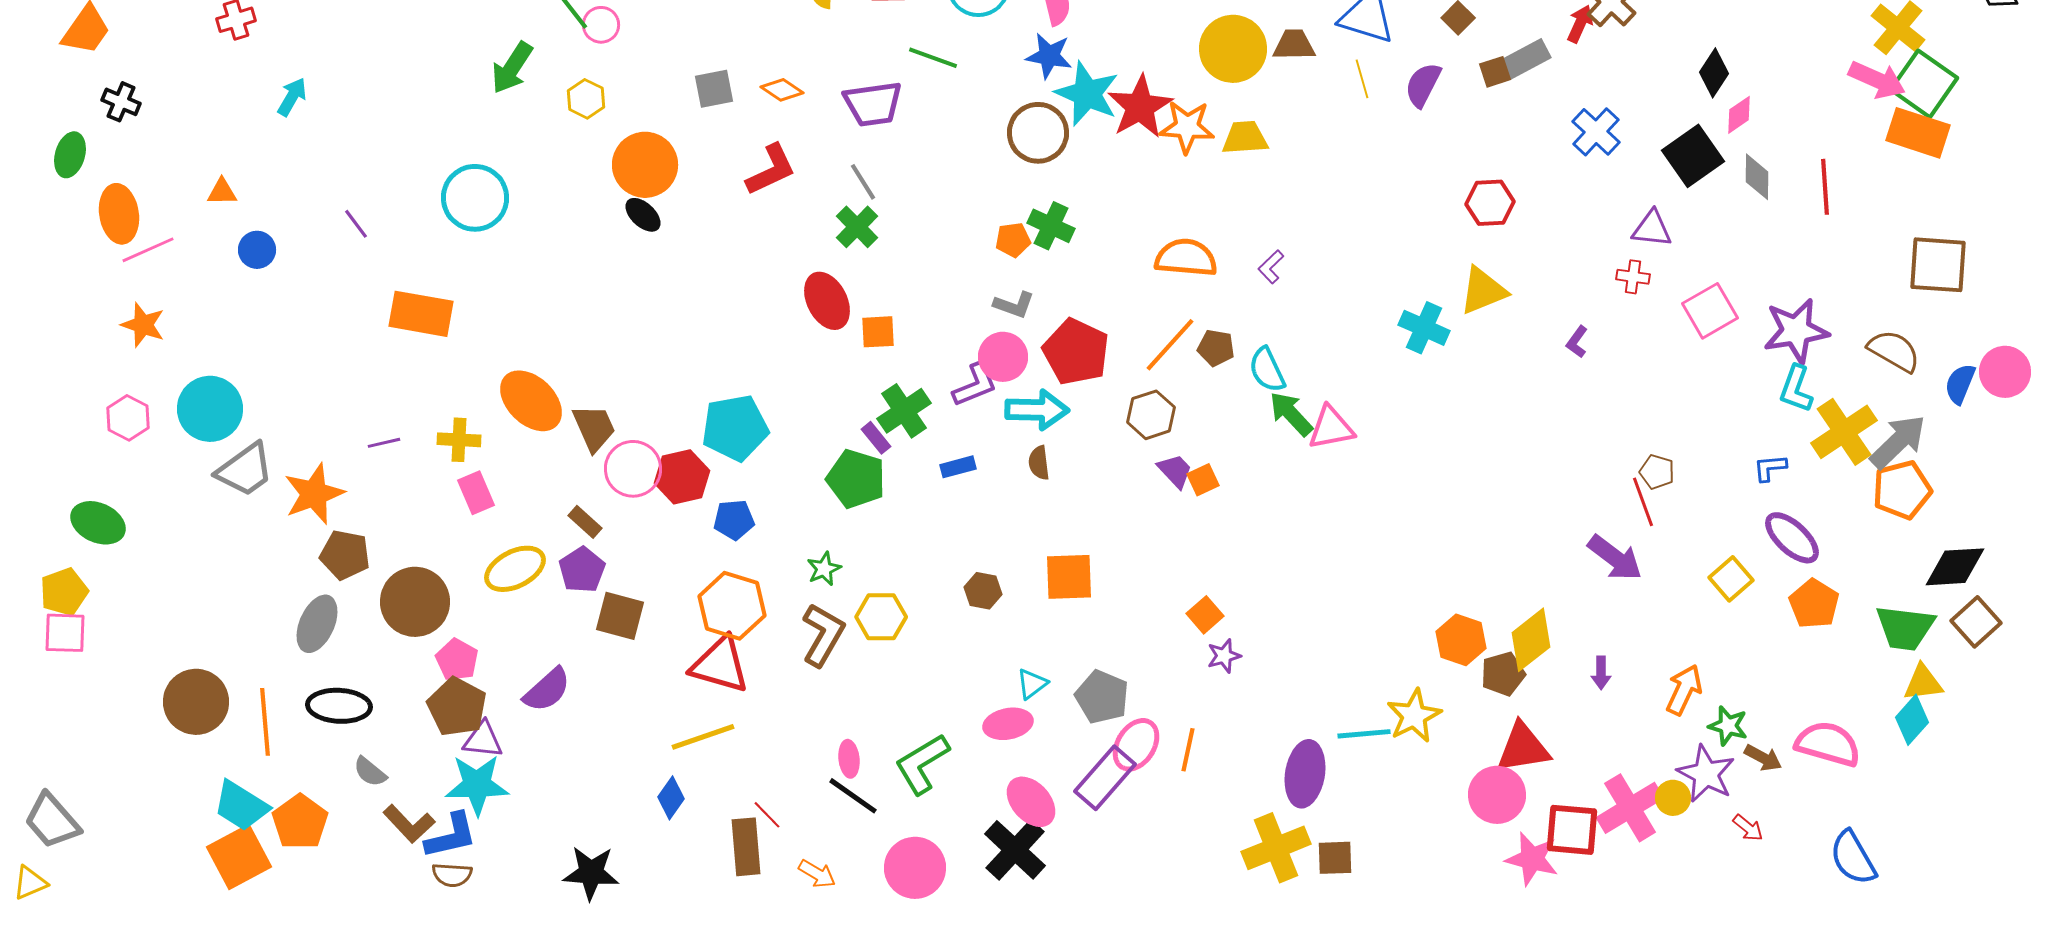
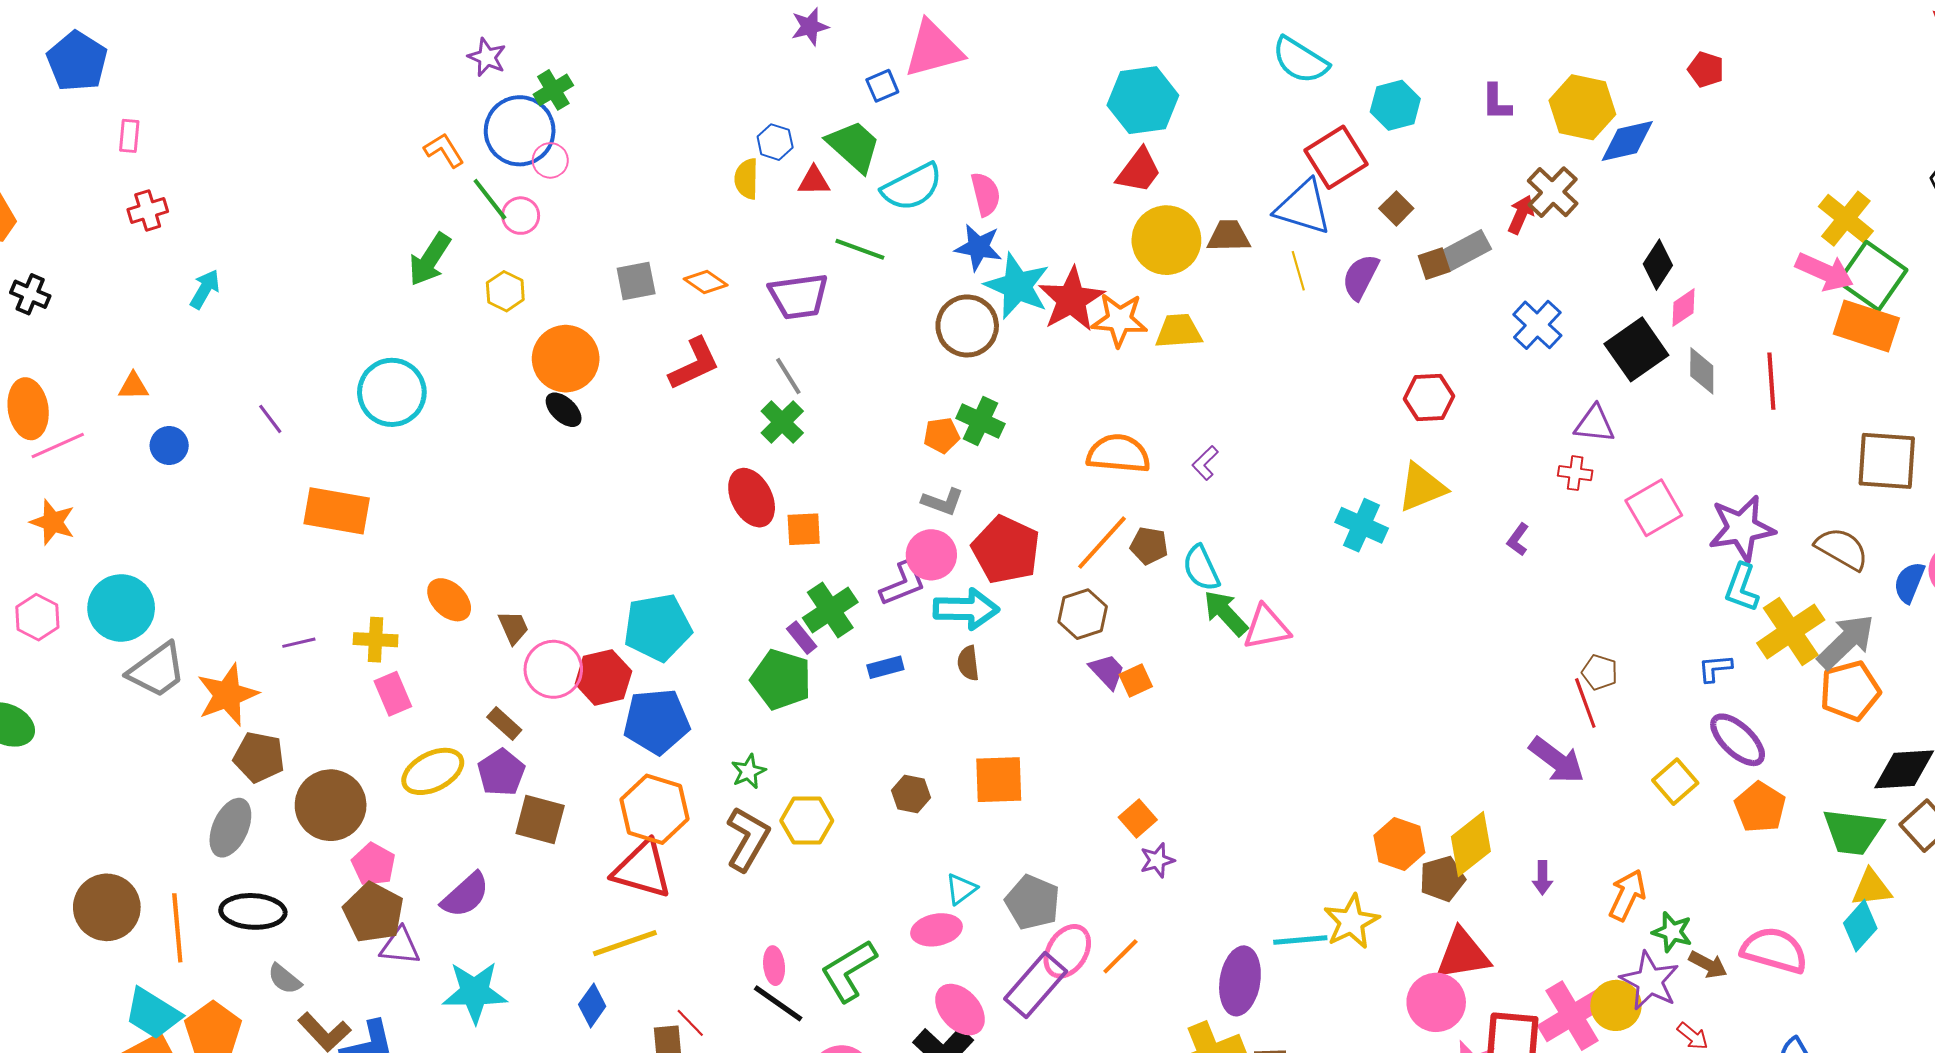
orange ellipse: (531, 401) -> (449, 600), size x0.7
brown trapezoid: (594, 428) -> (513, 627), size x0.7
blue pentagon: (734, 520) -> (657, 721), size x1.6
orange line: (1188, 750) -> (1120, 956), turned 33
cyan star: (477, 785) -> (475, 992), moved
yellow circle: (1673, 798) -> (1616, 1005), size x1.4

